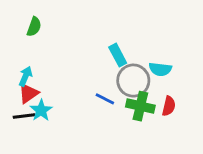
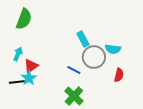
green semicircle: (34, 27) -> (24, 19), size x1.5
red triangle: (28, 93) -> (31, 66), moved
green cross: (140, 106) -> (74, 96), moved, turned 30

